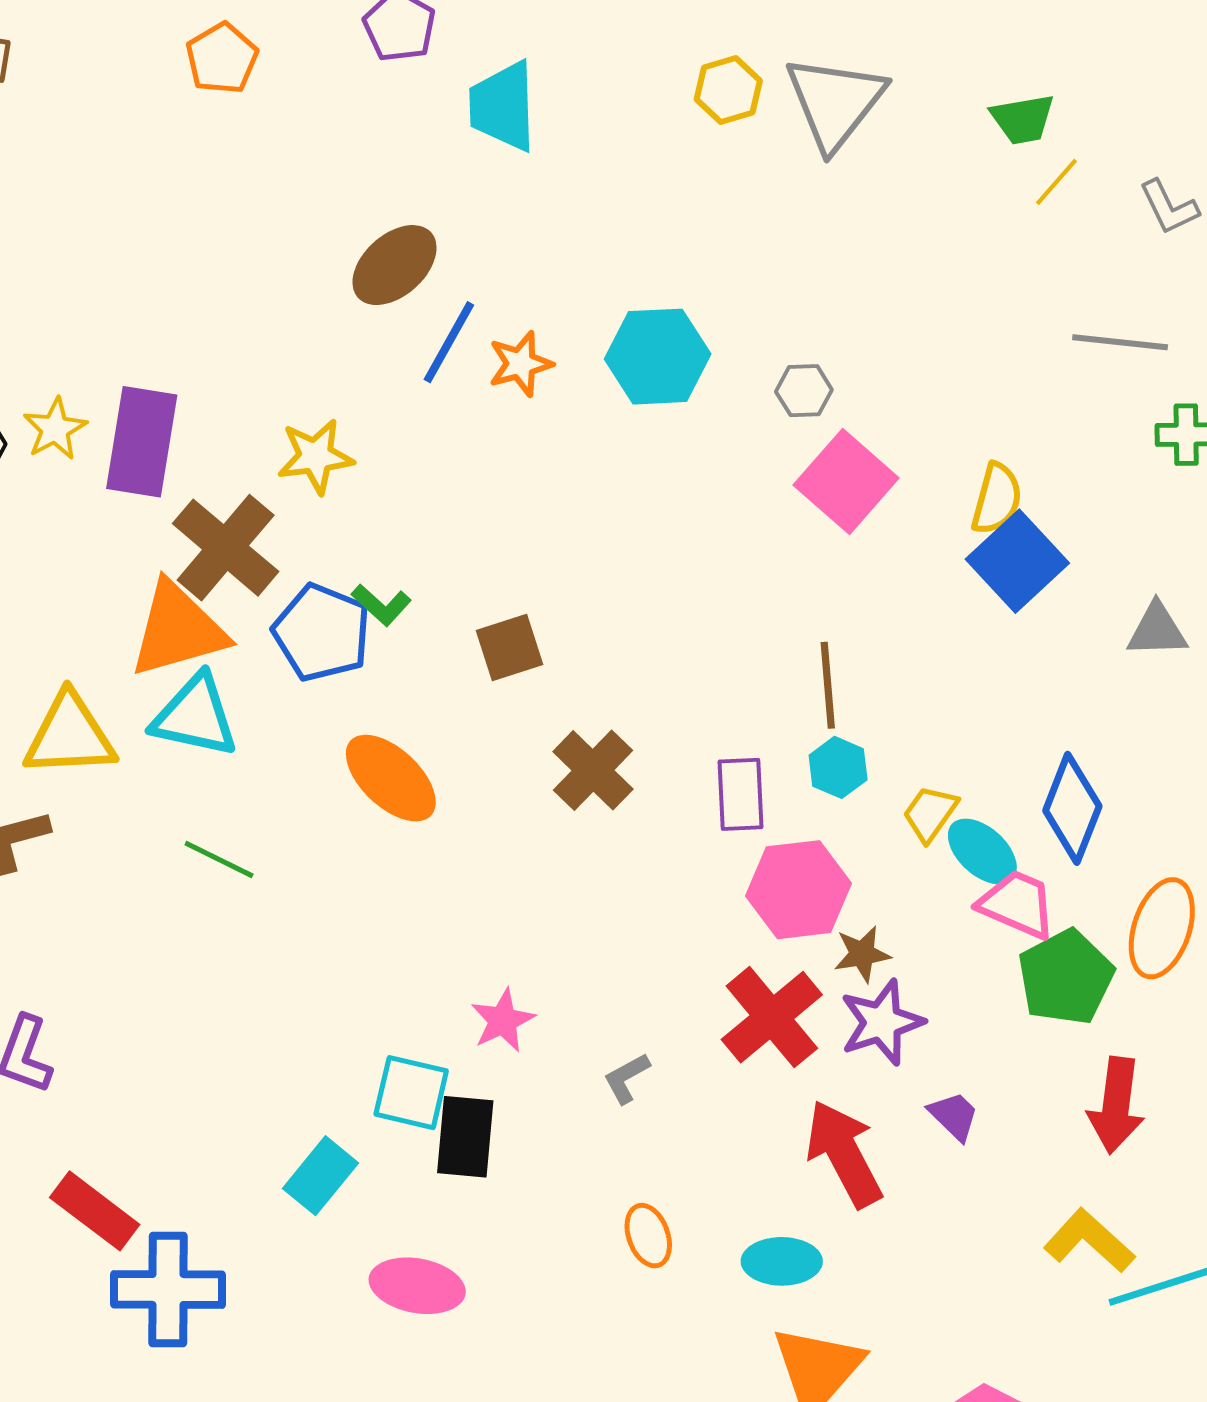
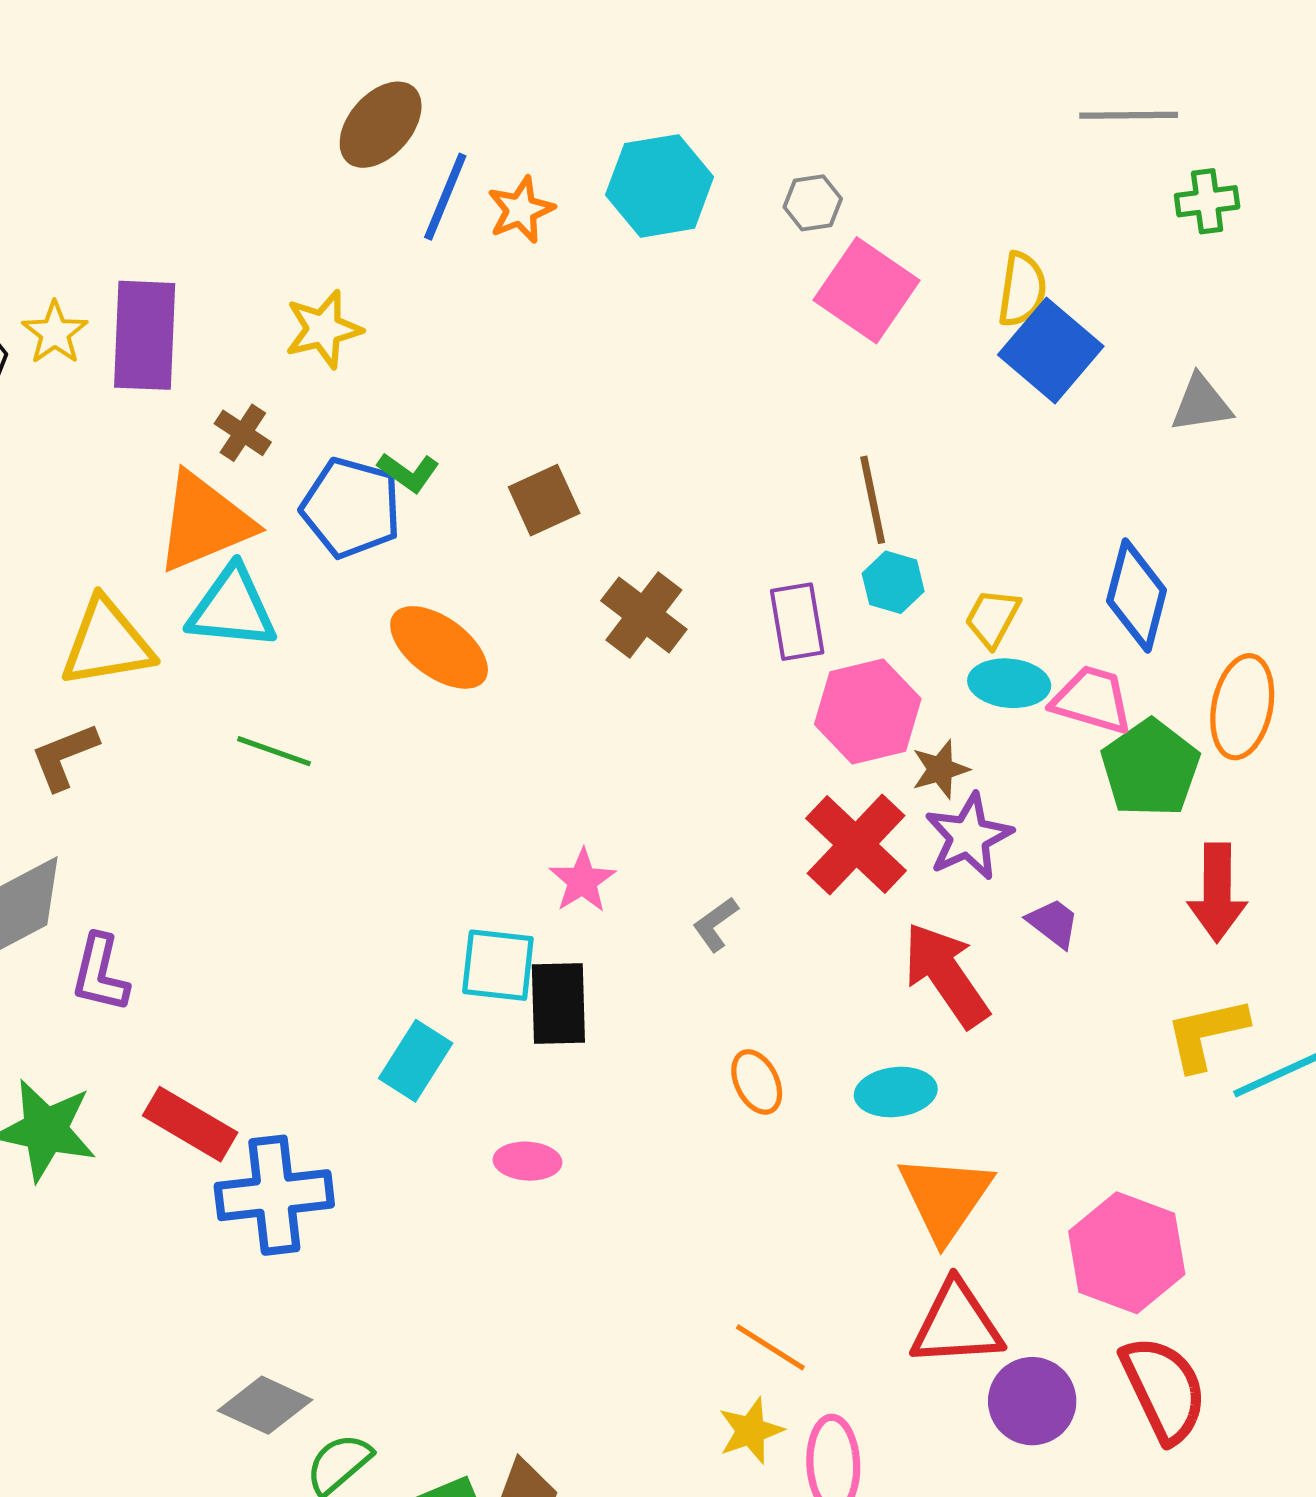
brown cross: (226, 548) -> (243, 433), size x0.5
cyan ellipse: (982, 851) -> (1009, 683), moved, turned -30
yellow L-shape: (1089, 1241) -> (1206, 1034), turned -48
pink ellipse: (417, 1286) -> (527, 1161), size x0.7

